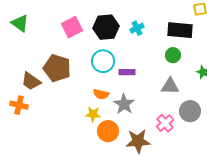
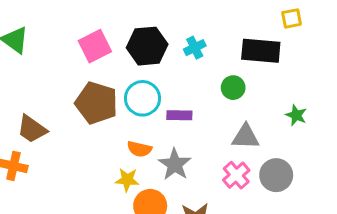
green circle: (173, 55) -> (233, 88), moved
brown pentagon: (57, 68) -> (96, 103), moved
pink cross: (165, 123) -> (236, 175), moved

